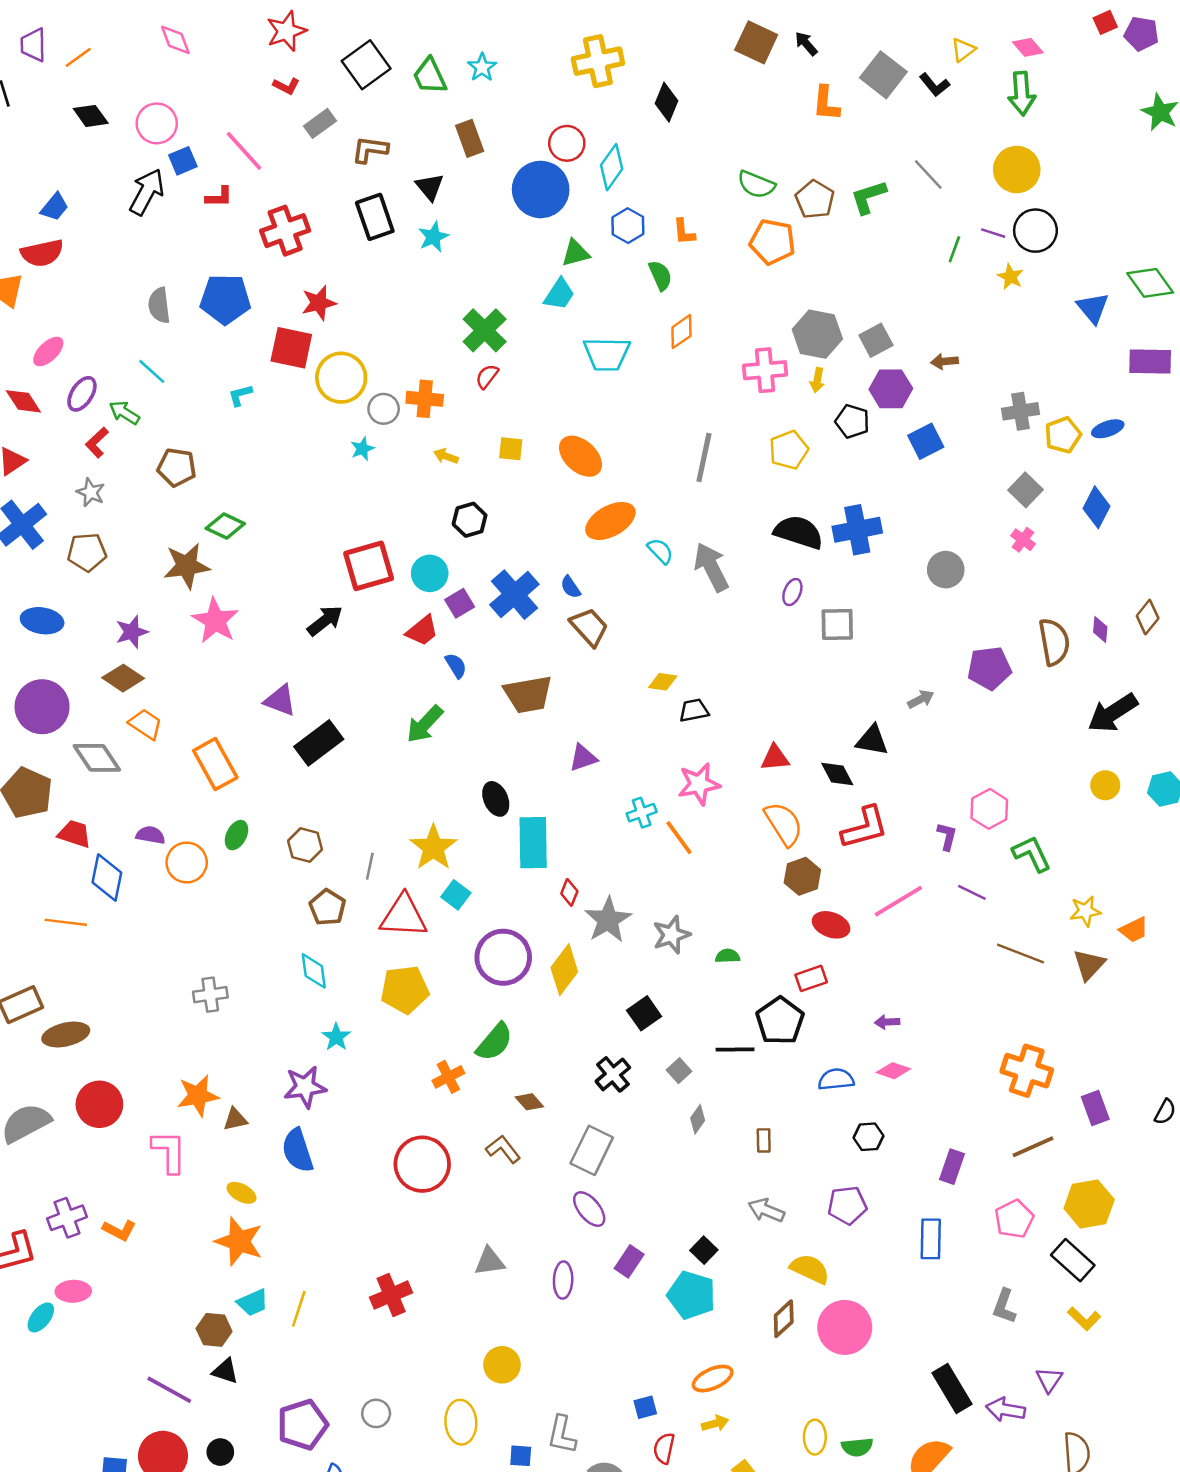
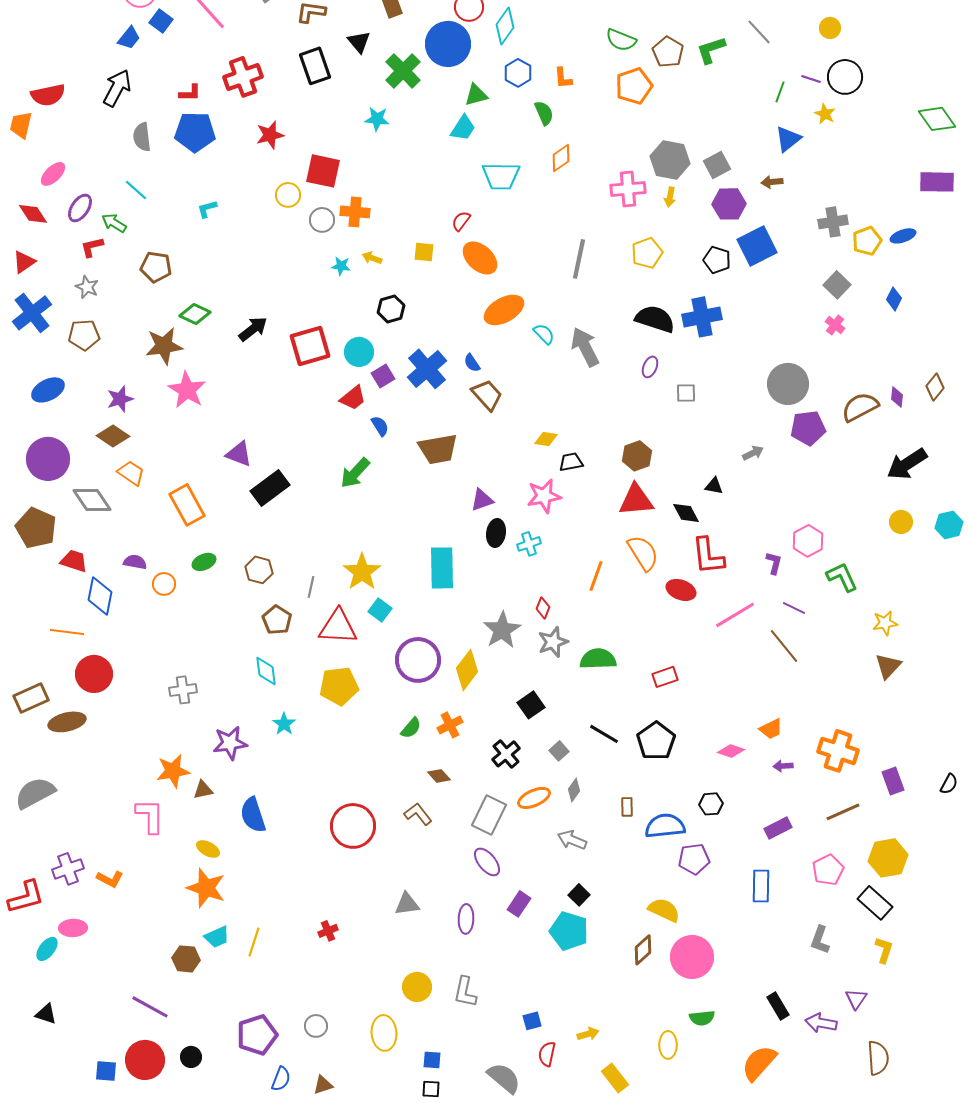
blue square: (183, 161) -> (161, 21), turned -30
yellow circle: (1017, 170) -> (830, 28), size x0.6
black arrow: (147, 192) -> (117, 88), moved
red L-shape: (219, 197) -> (190, 93), moved
blue trapezoid: (55, 207) -> (129, 38), moved
cyan star: (433, 237) -> (377, 119), moved, turned 30
orange pentagon: (772, 242) -> (634, 86), turned -30
blue triangle: (1093, 308) -> (788, 139), moved, turned 32
green cross: (485, 330) -> (403, 71), moved
red square: (291, 348) -> (323, 171), moved
red semicircle: (487, 376) -> (461, 221), moved
yellow circle: (341, 378) -> (288, 195), size x0.6
black pentagon: (852, 421) -> (717, 260), moved
blue square: (926, 441) -> (757, 246), size x1.4
red L-shape: (97, 442) -> (92, 247), turned 30
cyan star: (362, 449) -> (341, 266), moved, turned 30
blue diamond: (1097, 507) -> (894, 299), size x0.7
gray circle: (946, 570) -> (788, 384), moved, size x1.4
blue ellipse: (42, 621) -> (48, 390), turned -36
black arrow: (325, 621) -> (253, 329), moved
gray square: (837, 624) -> (686, 393), size x0.7
brown semicircle: (1054, 642) -> (860, 407), turned -108
black triangle: (872, 740) -> (714, 486), size x0.7
red triangle: (775, 758) -> (636, 500), size x1.5
pink star: (699, 784) -> (544, 496), moved
black ellipse: (496, 799) -> (496, 533), moved, turned 32
red L-shape: (865, 828) -> (708, 556), turned 99
green ellipse: (236, 835) -> (204, 562), turned 40
orange line: (679, 838) -> (596, 576), moved, turned 56
orange circle: (187, 863) -> (164, 584), size x0.7
brown hexagon: (802, 876) -> (637, 456), moved
red diamond: (569, 892) -> (543, 608), moved
red ellipse: (831, 925) -> (681, 590), moved
orange trapezoid: (1134, 930) -> (771, 729), moved
brown line: (1020, 953) -> (784, 646), moved, turned 30
green semicircle: (728, 956) -> (598, 659), size x1.8
black pentagon: (780, 1021) -> (656, 741), moved
purple arrow: (887, 1022) -> (783, 766), moved
green semicircle: (495, 1042) -> (411, 728), size x0.7
black line: (735, 1049) -> (604, 734), turned 32
orange cross: (448, 1077) -> (450, 725), moved
blue semicircle: (836, 1079) -> (665, 826), moved, size x1.4
purple star: (305, 1087) -> (230, 743), moved
red circle: (99, 1104) -> (94, 674), moved
purple rectangle: (952, 1167) -> (778, 828), turned 44
gray arrow: (766, 1210) -> (572, 840), moved
red cross: (391, 1295) -> (328, 931), size x0.6
yellow L-shape: (1084, 1319) -> (884, 950), turned -116
black triangle: (225, 1371) -> (46, 1014), moved
orange ellipse: (713, 1379) -> (534, 798), moved
black rectangle: (952, 1388) -> (778, 1006), size x0.7
gray L-shape: (562, 1435) -> (465, 992), moved
green semicircle: (857, 1447) -> (702, 1018), moved

